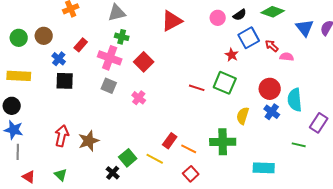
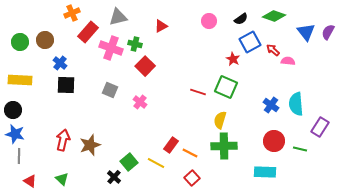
pink circle: (218, 18) -> (209, 21), moved
red triangle: (172, 21) -> (161, 26), moved, size x0.6
green cross: (122, 37) -> (135, 44), moved
red rectangle: (81, 45) -> (88, 32), moved, size x1.5
pink cross: (110, 58) -> (111, 48), moved
red circle: (270, 89) -> (274, 141), moved
blue cross: (272, 112) -> (271, 105), moved
yellow semicircle: (243, 116) -> (220, 120), moved

